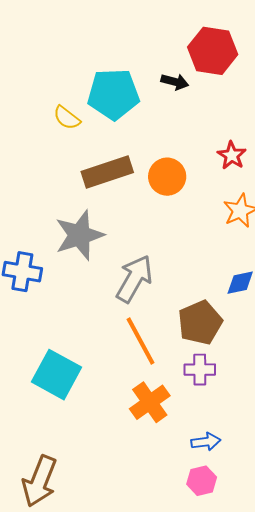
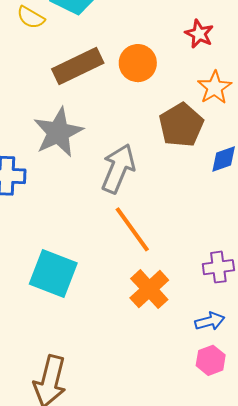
brown pentagon: (200, 323) -> (181, 125), moved
purple cross: (200, 370) -> (218, 267), moved

